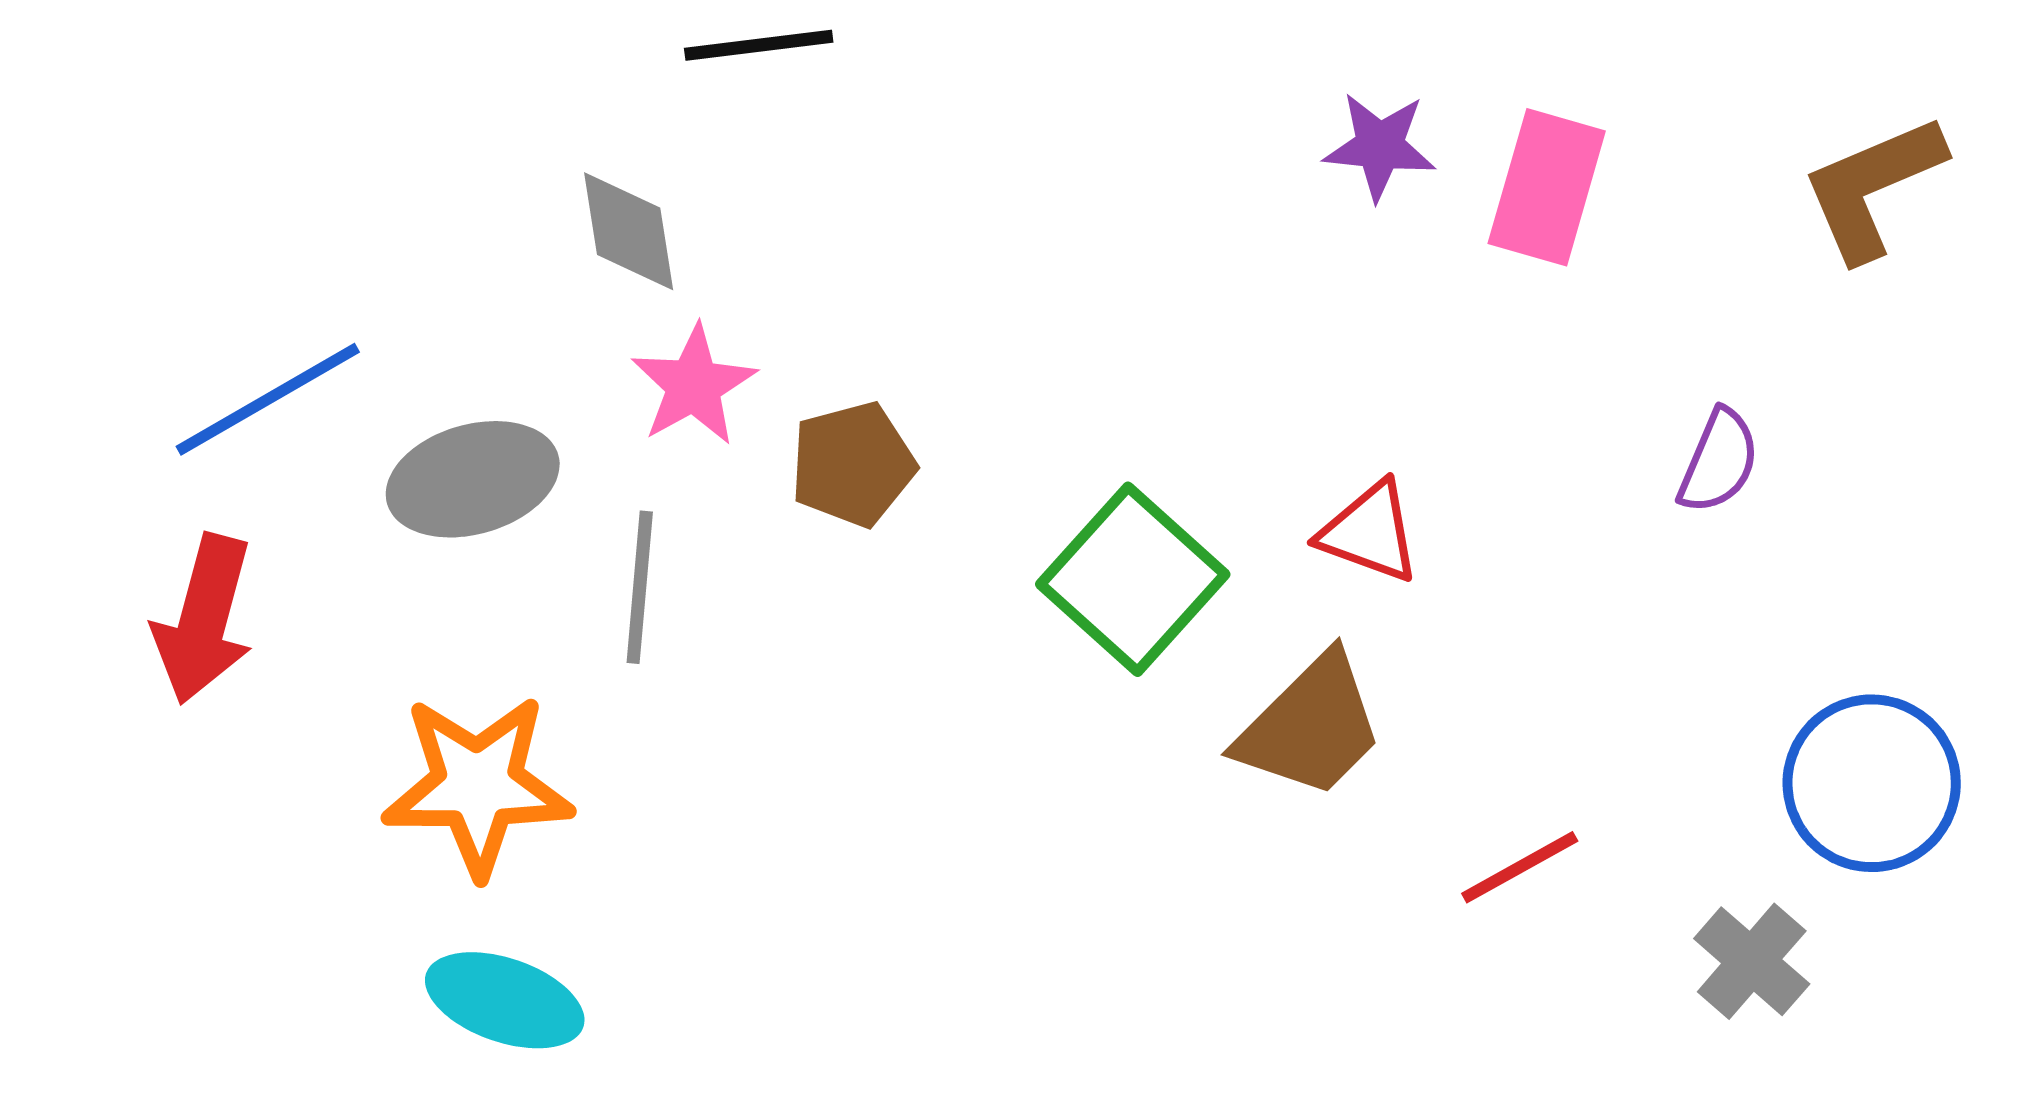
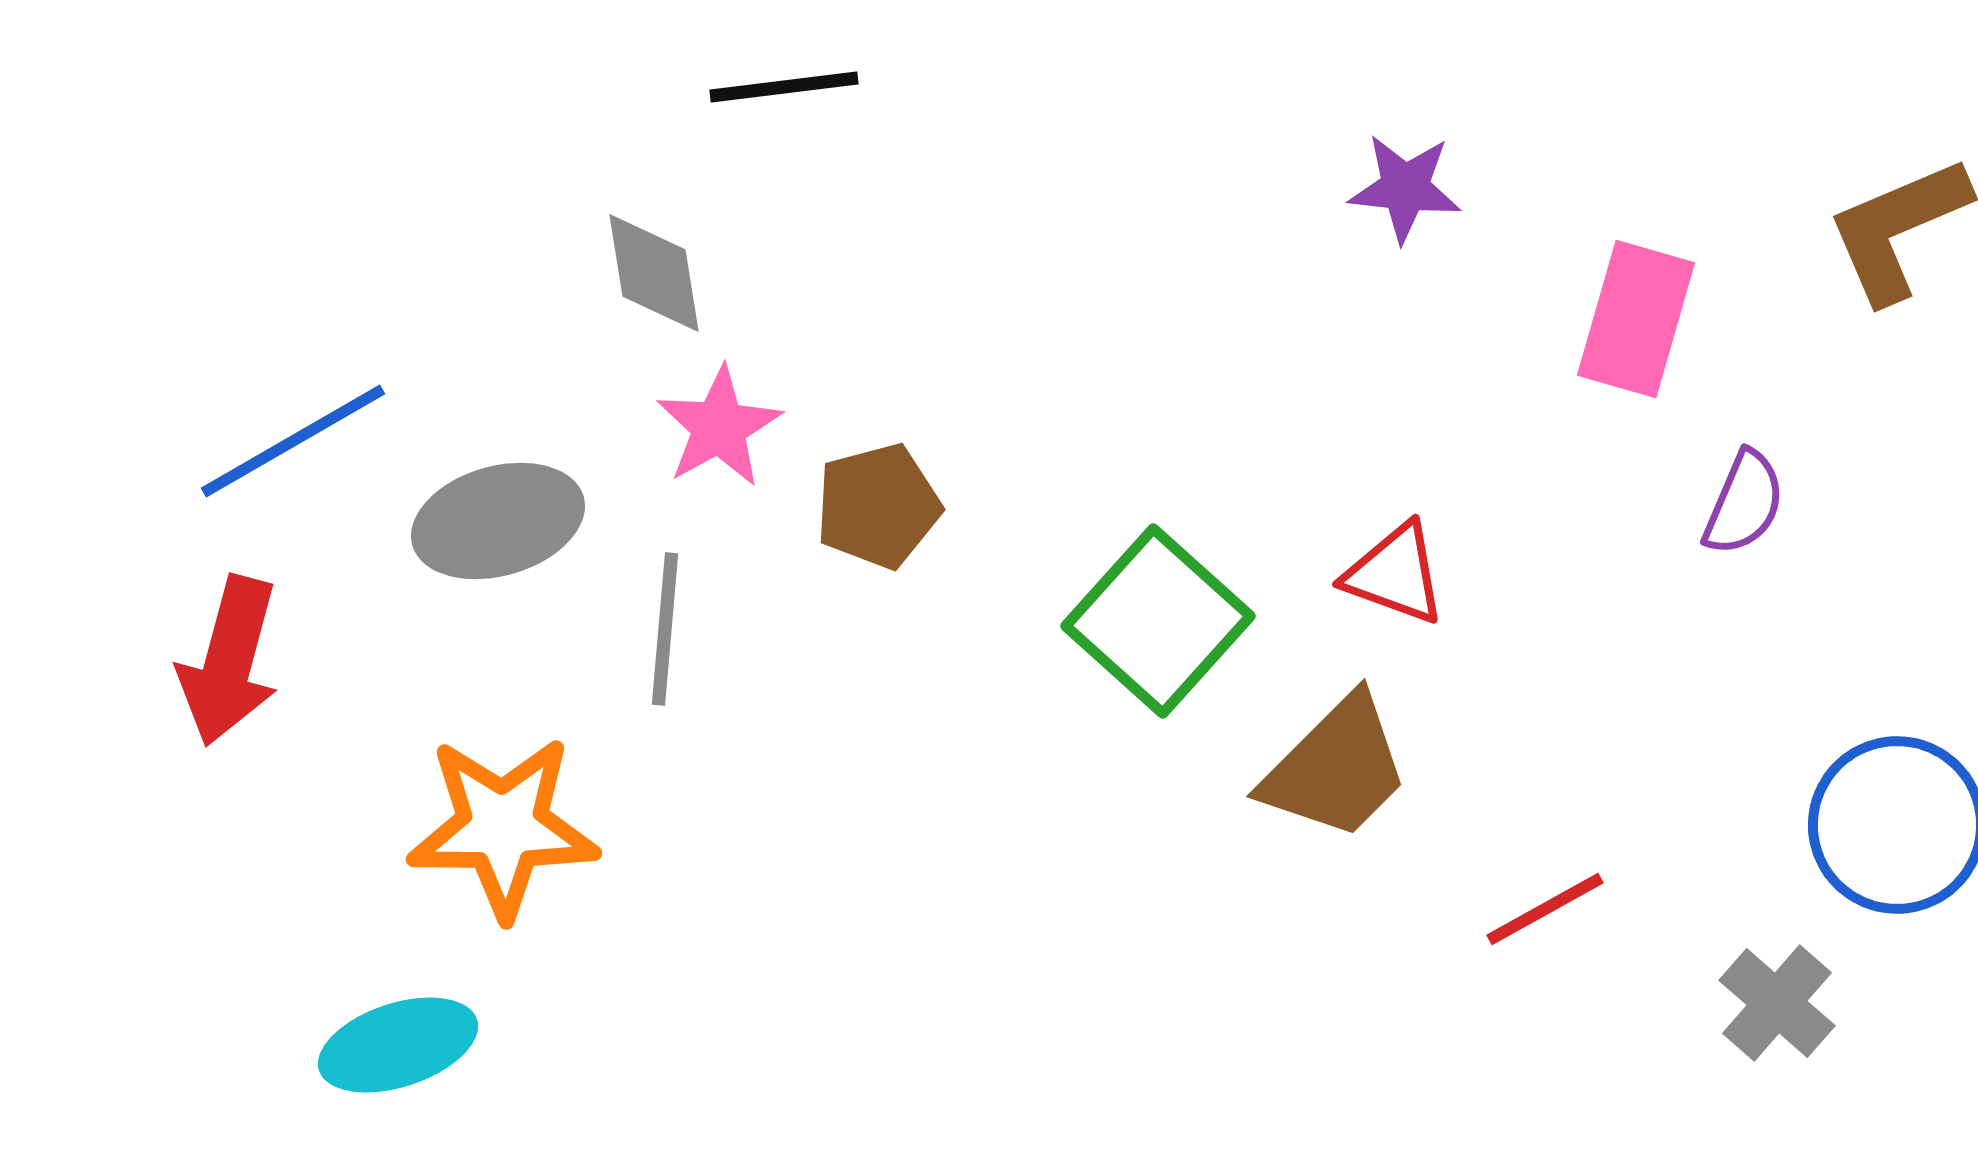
pink rectangle: (1547, 187) -> (1636, 319), moved
cyan ellipse: (505, 1000) -> (398, 1045), moved, turned -37

